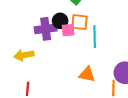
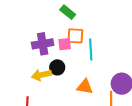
black circle: (60, 21) -> (57, 67), moved
yellow arrow: (24, 55) -> (41, 75), moved

